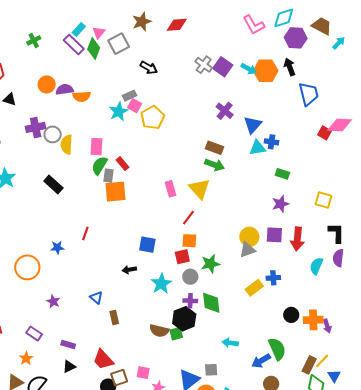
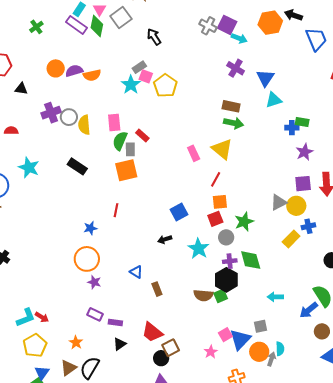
black arrow: (290, 67) -> (293, 15), turned -42
black arrow: (149, 68) -> (154, 37), turned -144
cyan arrow: (249, 69) -> (239, 38), moved
blue cross: (272, 142) -> (292, 128), moved
orange square: (115, 192) -> (126, 170), moved
yellow circle: (249, 237) -> (296, 206), moved
blue square: (147, 245) -> (179, 212), turned -30
orange circle: (27, 267) -> (87, 259), moved
purple rectangle: (34, 333) -> (95, 314), moved
pink square: (143, 373) -> (225, 335), moved, turned -32

